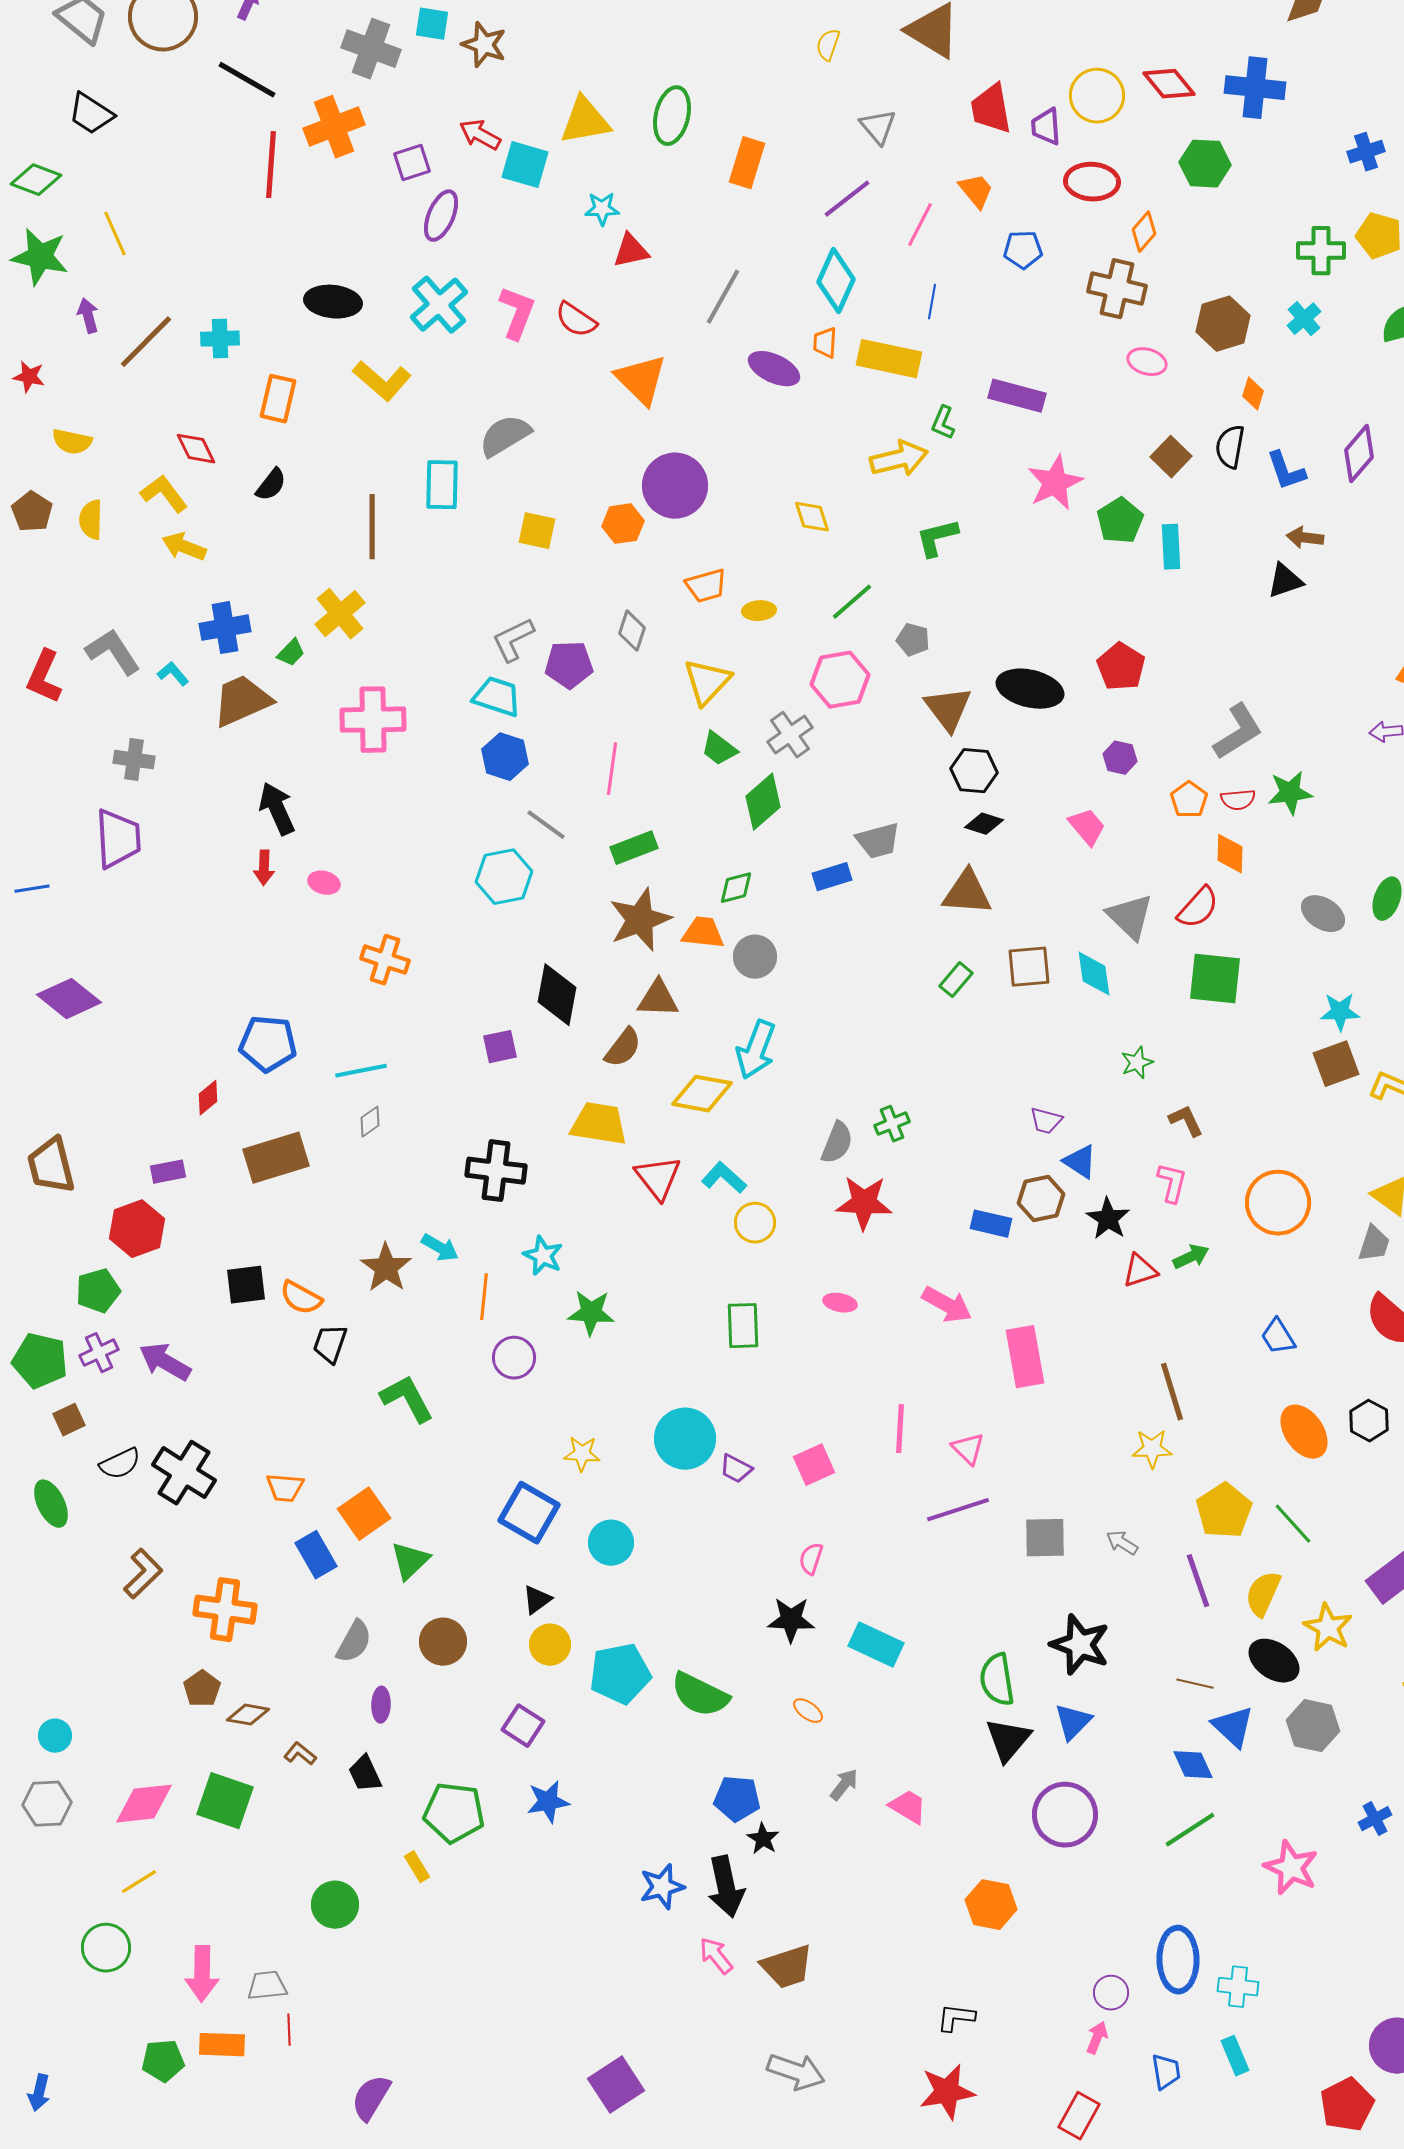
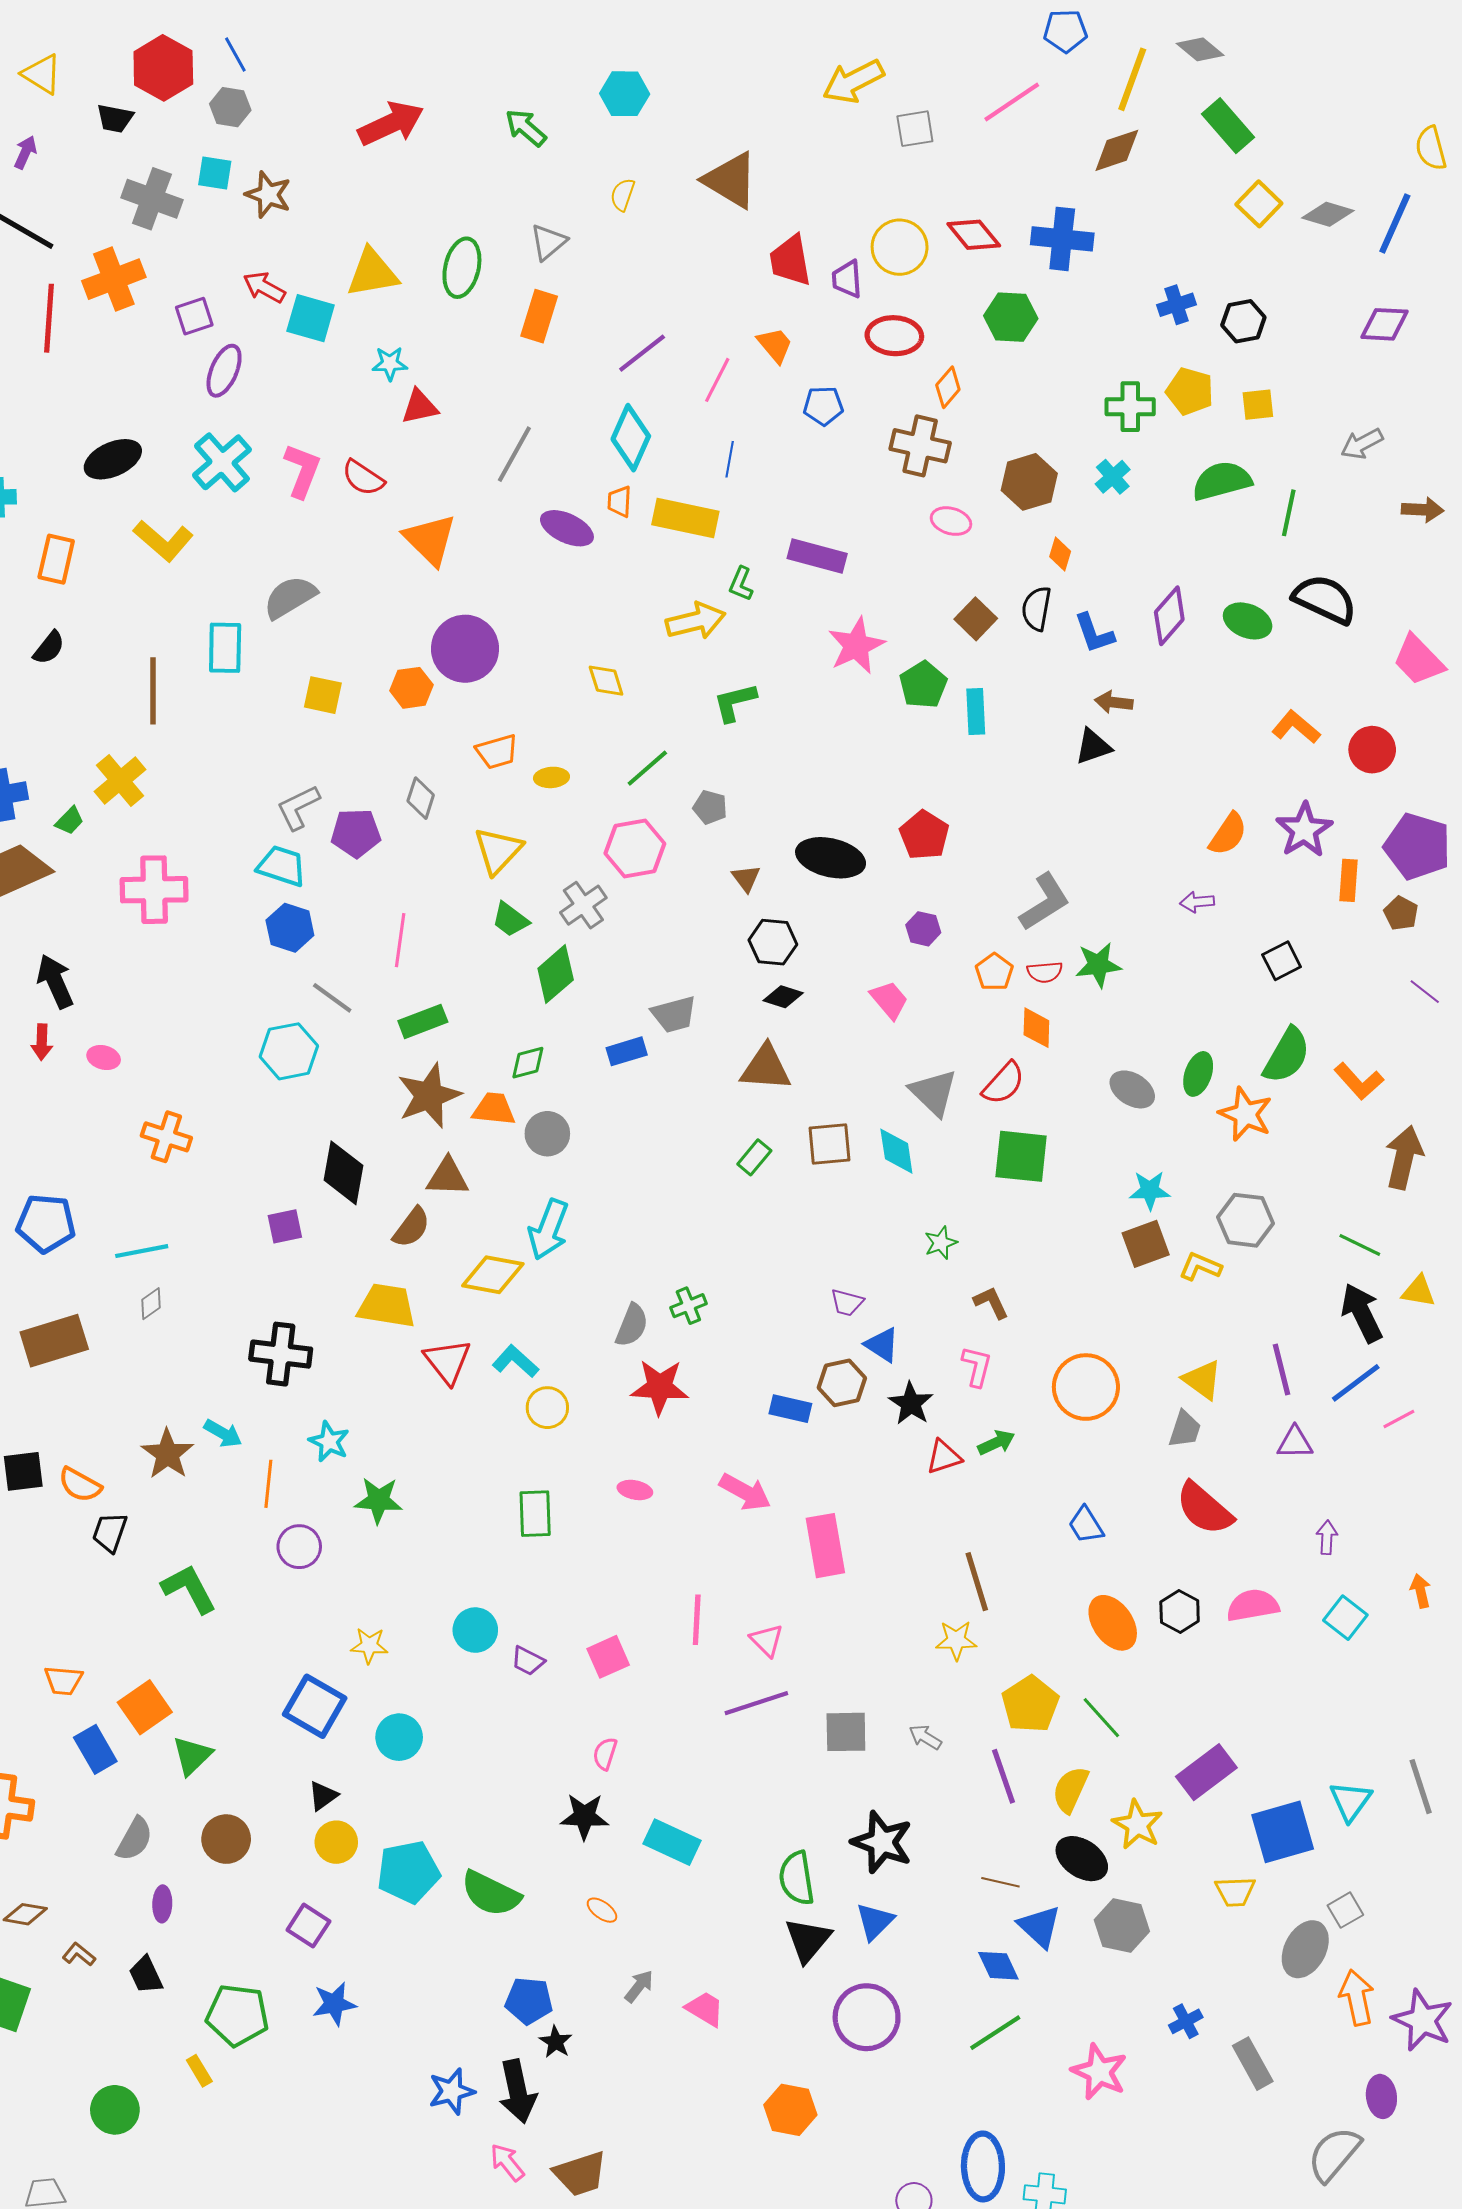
gray triangle: (878, 127) -> (548, 242), moved, turned 30
black ellipse: (333, 302) -> (113, 459), turned -30
brown triangle: (948, 709) -> (746, 878), size x0.6
cyan circle: (685, 1439) -> (475, 1630), size x0.7

